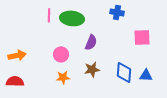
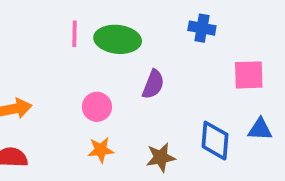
brown star: (92, 69) -> (161, 157), moved
blue triangle: (146, 75) -> (260, 129), moved

